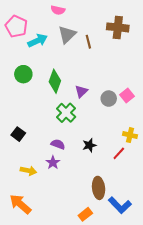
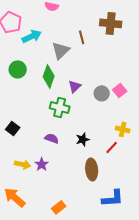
gray triangle: (67, 35) -> (61, 50), moved
green cross: (66, 113) -> (60, 107), turned -30
purple star: (53, 163) -> (42, 164), moved
brown ellipse: (99, 188) -> (92, 169), moved
blue L-shape: (120, 205) -> (113, 198), turned -50
orange rectangle: (85, 214) -> (59, 207), moved

